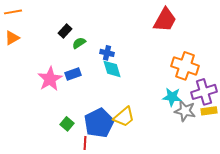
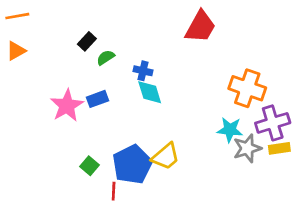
red trapezoid: (165, 20) -> (200, 27), moved
gray star: (185, 111) -> (247, 148), turned -30

